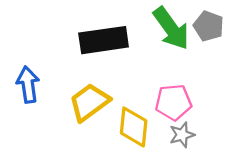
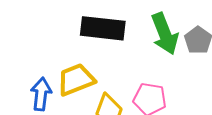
blue arrow: (28, 85) -> (41, 94), moved

